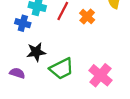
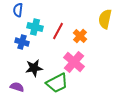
pink cross: (100, 75) -> (74, 62), moved

